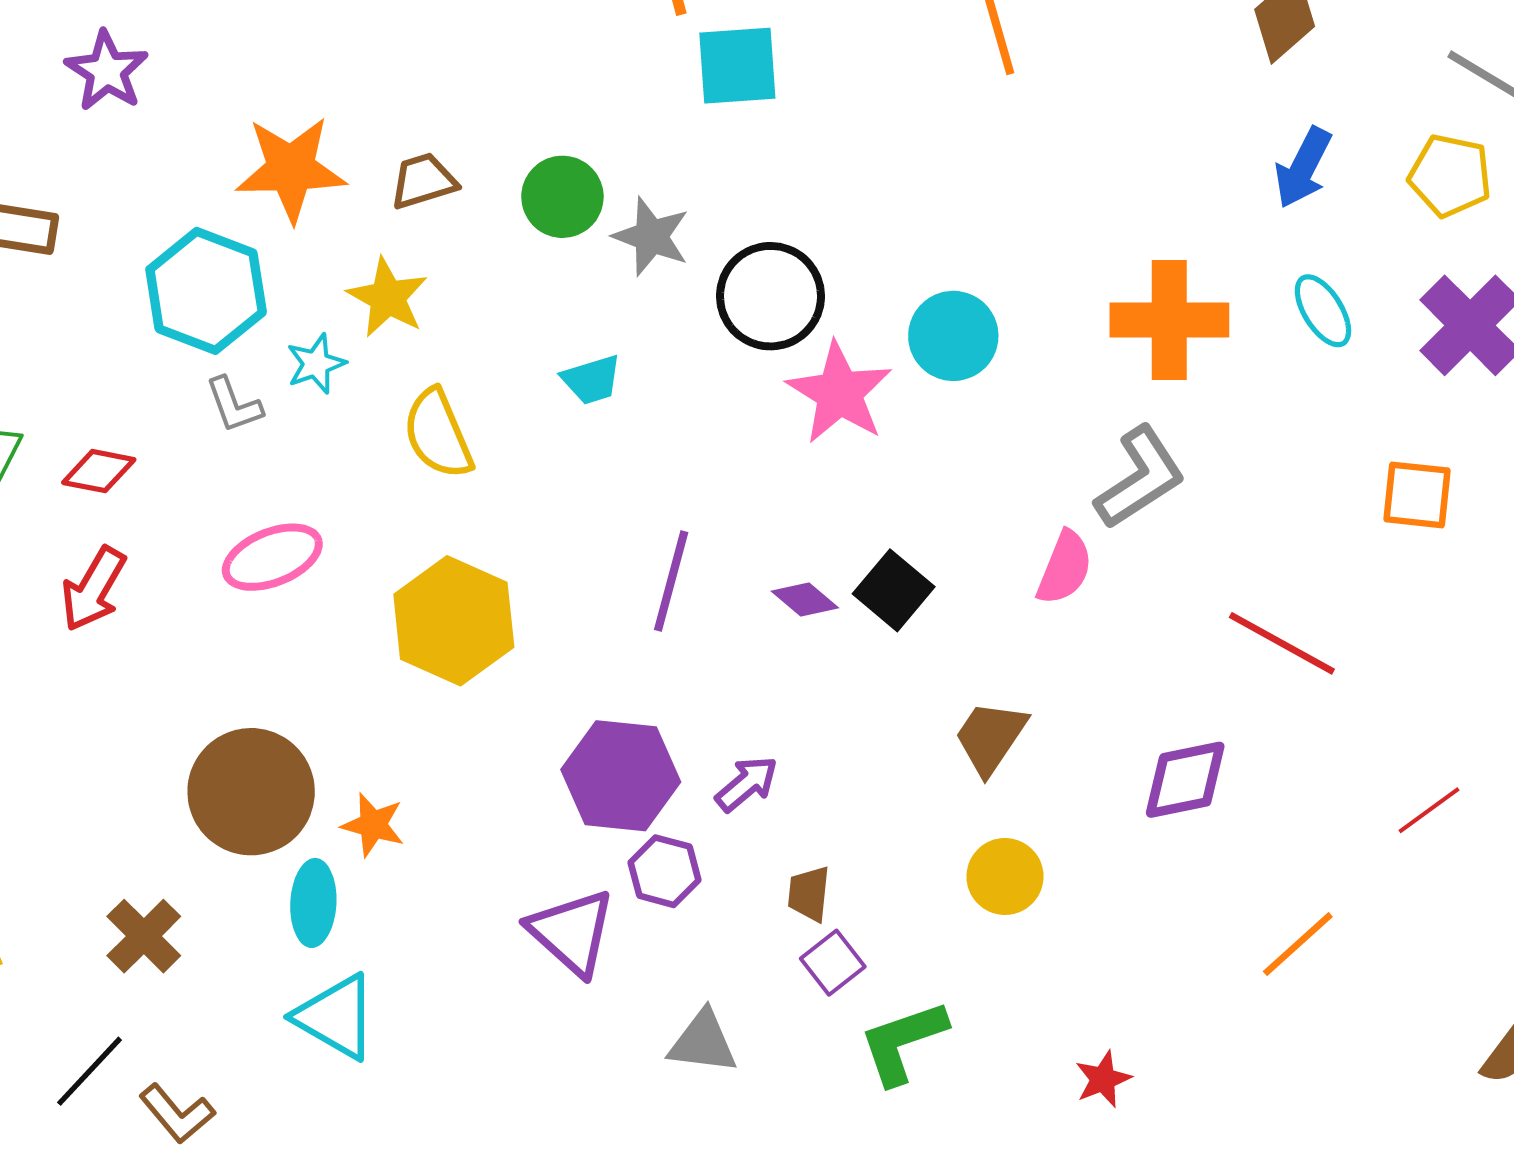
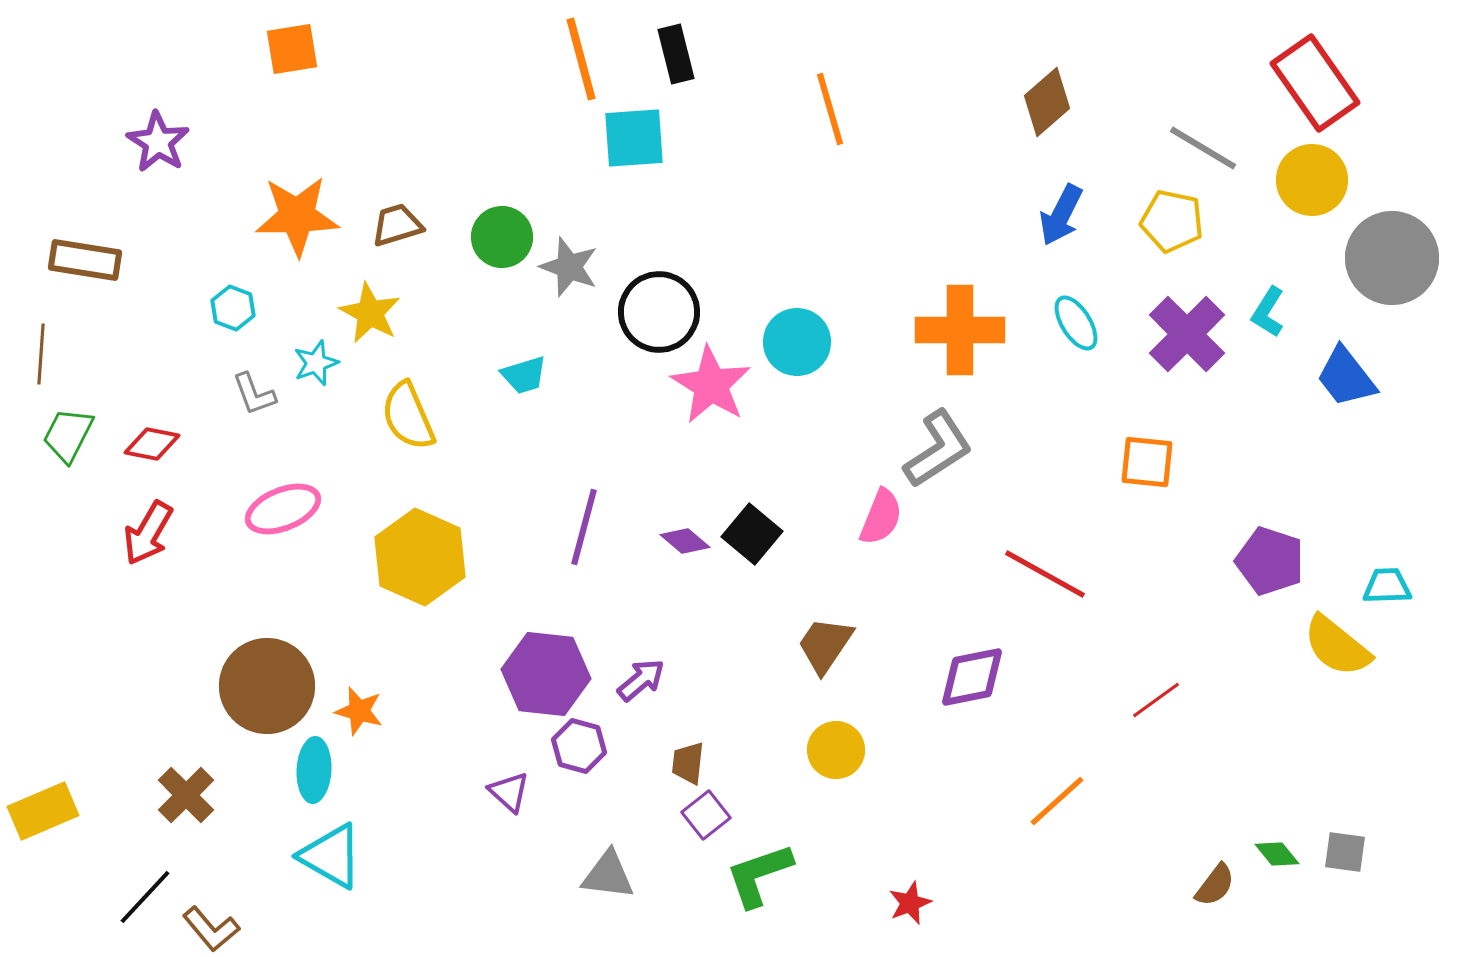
cyan hexagon: (206, 291) -> (233, 308), size x0.5
purple triangle: (572, 932) -> (509, 792), size x0.6

